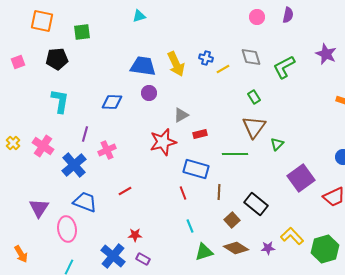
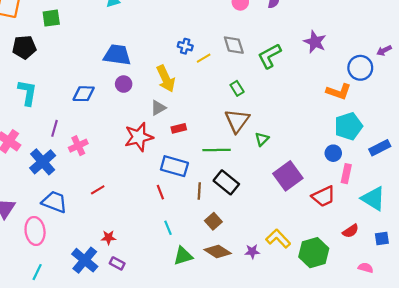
yellow arrow: (176, 64) -> (166, 79), moved
black rectangle: (256, 204) -> (226, 182), moved

